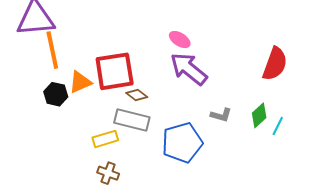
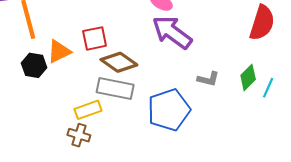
red square: (115, 71) -> (95, 38), size x0.6
brown diamond: (137, 95) -> (119, 62), size x1.6
brown cross: (108, 173) -> (79, 135), moved

